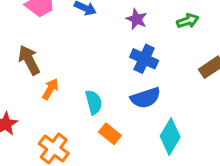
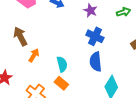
blue semicircle: (145, 98) -> (96, 62), turned 102
orange rectangle: (110, 134) -> (61, 83), moved

